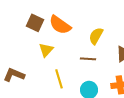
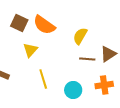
brown line: (88, 59) -> (87, 59), moved

